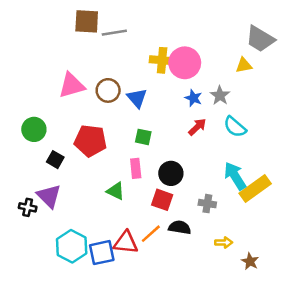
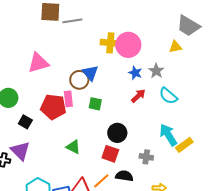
brown circle: (108, 90) -> (79, 80), moved
pink rectangle: (136, 168) -> (68, 99), moved
yellow rectangle: (255, 188) -> (184, 145), size x0.7

